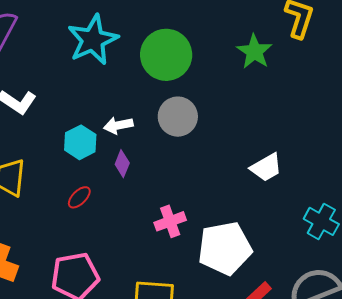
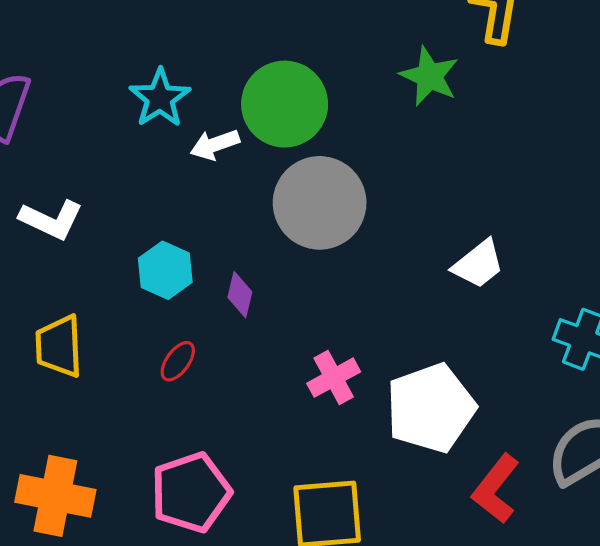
cyan star: (93, 40) -> (160, 98), size x0.7
gray circle: (178, 117) -> (320, 203), size x1.4
white arrow: (118, 125) -> (215, 145), moved

